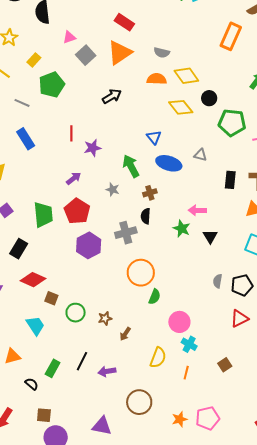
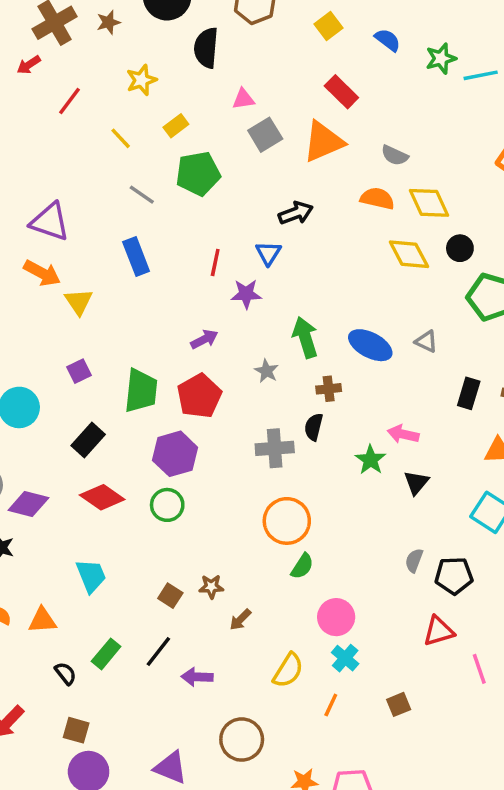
blue triangle: (154, 137) -> (268, 253), moved
purple hexagon: (89, 245) -> (175, 454), moved
brown square: (51, 298) -> (170, 596), moved
green circle: (76, 313) -> (167, 505), moved

